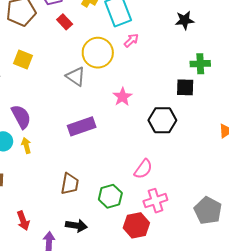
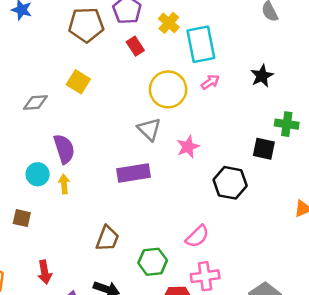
black star: (185, 20) -> (262, 76), moved, turned -30
gray triangle: (76, 77) -> (149, 129), moved

